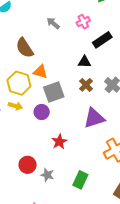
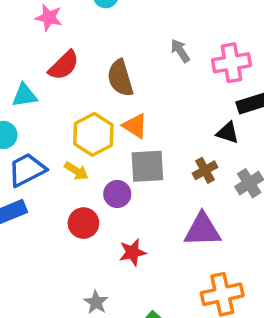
pink cross: (83, 22) -> (232, 63), size x1.5
black triangle: (84, 62) -> (228, 133), moved
red circle: (28, 165) -> (83, 223), moved

